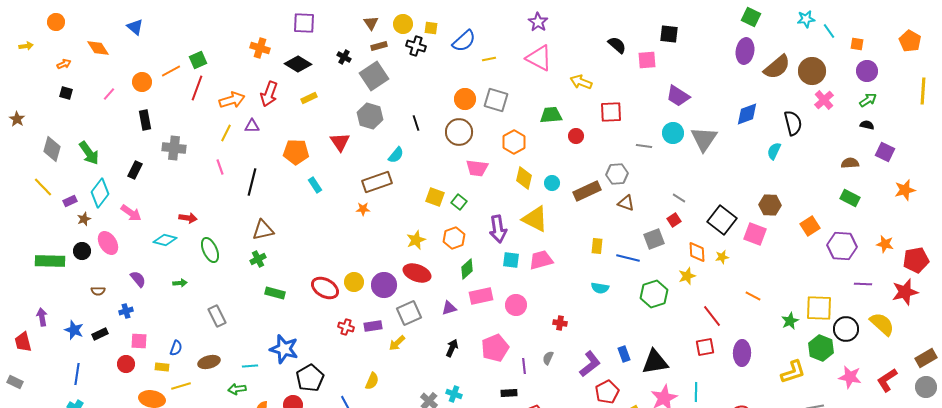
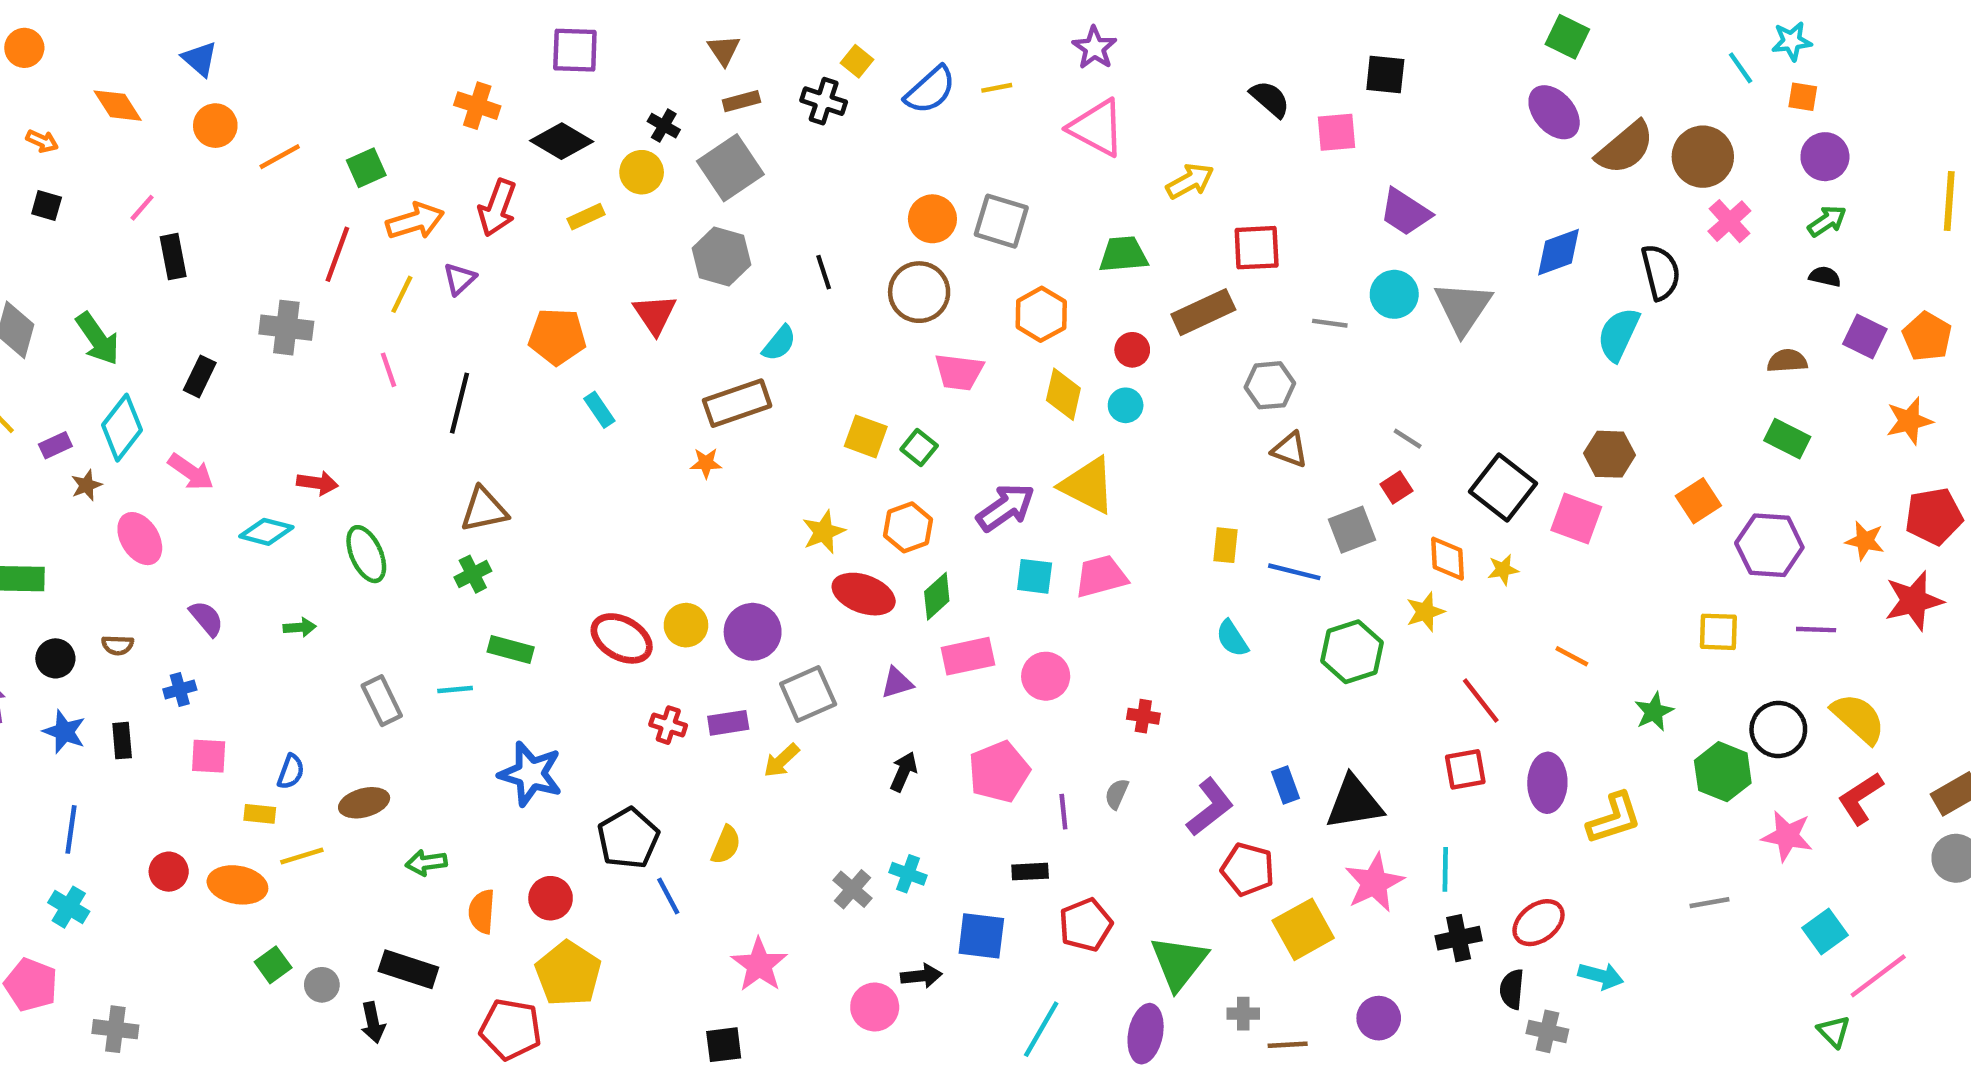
cyan star: (806, 19) -> (1792, 41), moved
yellow circle: (403, 24) -> (642, 172), moved
yellow square: (431, 28) -> (857, 61), turned 32
orange pentagon: (910, 41) -> (1927, 336), moved
purple ellipse: (745, 51) -> (1554, 112), turned -50
yellow line: (489, 59) -> (997, 88), moved
green square: (198, 60) -> (366, 168), moved
orange arrow: (64, 64) -> (42, 141), turned 48
orange circle: (142, 82) -> (215, 126), moved
yellow arrow: (581, 82) -> (1190, 181), turned 130
red line: (197, 88) -> (337, 254), moved
black rectangle: (145, 120) -> (173, 257), moved
purple triangle: (252, 126) -> (460, 279), turned -42
red circle: (576, 136) -> (1132, 350), moved
cyan semicircle: (774, 151) -> (1618, 334), size x1.4
brown rectangle: (587, 191) -> (1203, 312), moved
purple arrow: (498, 229) -> (1006, 507), turned -116
black circle: (82, 251) -> (55, 658), moved
red pentagon: (916, 260) -> (1934, 516), moved
red ellipse: (417, 273) -> (864, 594), moved
cyan semicircle: (600, 288) -> (1232, 638), turned 48
red star: (905, 292) -> (1914, 601), moved
yellow square: (819, 308) -> (1718, 632), moved, size x0.7
black rectangle: (100, 334) -> (122, 741), turned -70
red circle: (126, 364) -> (169, 872), moved
cyan line: (250, 366) -> (455, 690), moved
yellow L-shape: (793, 372) -> (1614, 818), moved
black pentagon: (310, 378) -> (628, 838), moved
red L-shape: (887, 380) -> (1860, 798), moved
red pentagon: (607, 392) -> (1248, 869), turned -30

